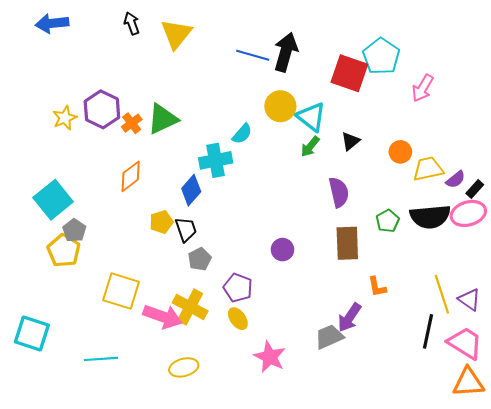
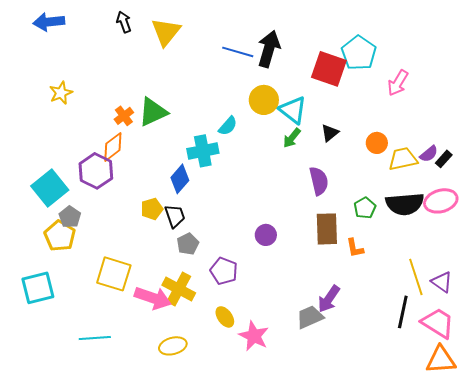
purple hexagon: (102, 109) -> (96, 171), moved
yellow star: (65, 118) -> (61, 93), moved
orange diamond: (131, 176) -> (113, 147), moved
purple semicircle: (456, 179) -> (429, 154), moved
black rectangle: (475, 189) -> (444, 159), moved
orange L-shape: (377, 287) -> (355, 248), moved
yellow ellipse: (238, 319) -> (225, 317), moved
cyan square: (32, 333) -> (38, 288), moved, turned -32

